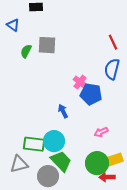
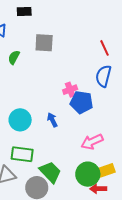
gray square: (47, 45) -> (44, 43), moved
pink cross: (80, 82) -> (70, 90), turned 32
pink arrow: (101, 132) -> (92, 142), size x1.5
cyan circle: (54, 141) -> (20, 120), moved

